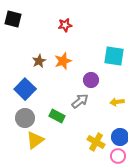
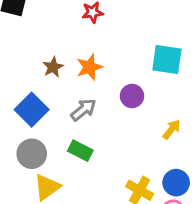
gray arrow: (80, 101) -> (83, 110), moved
yellow arrow: (117, 102) -> (172, 129), turned 136

